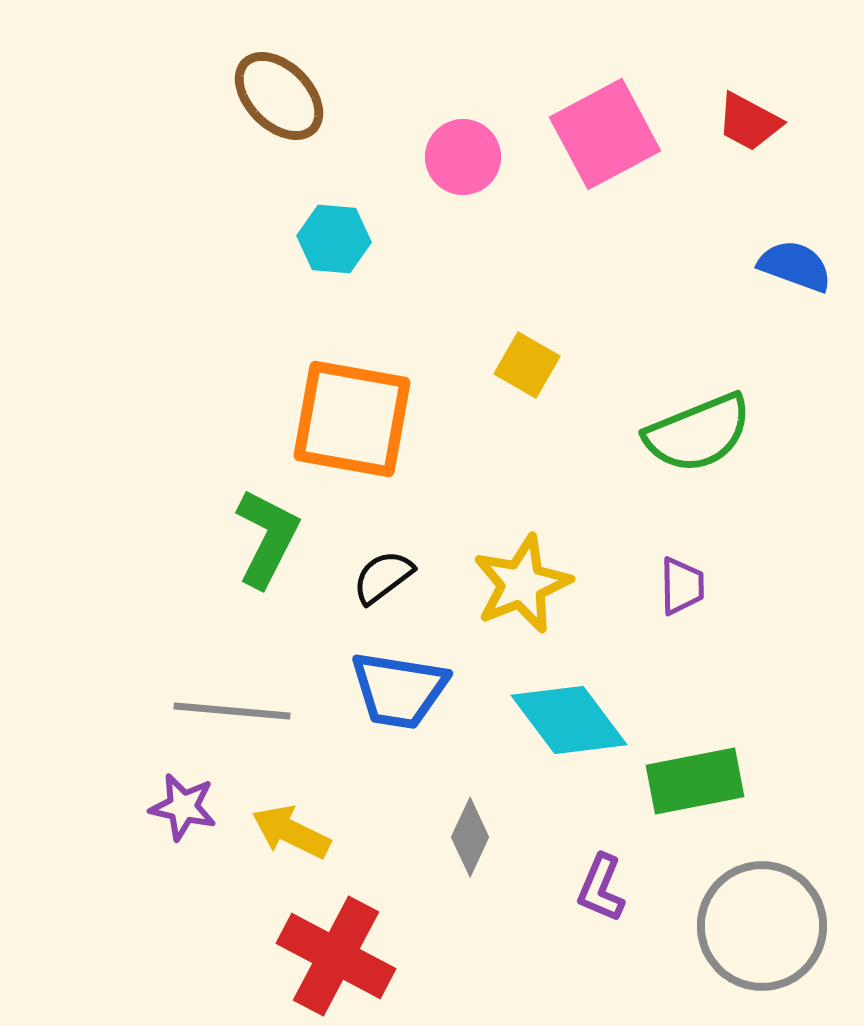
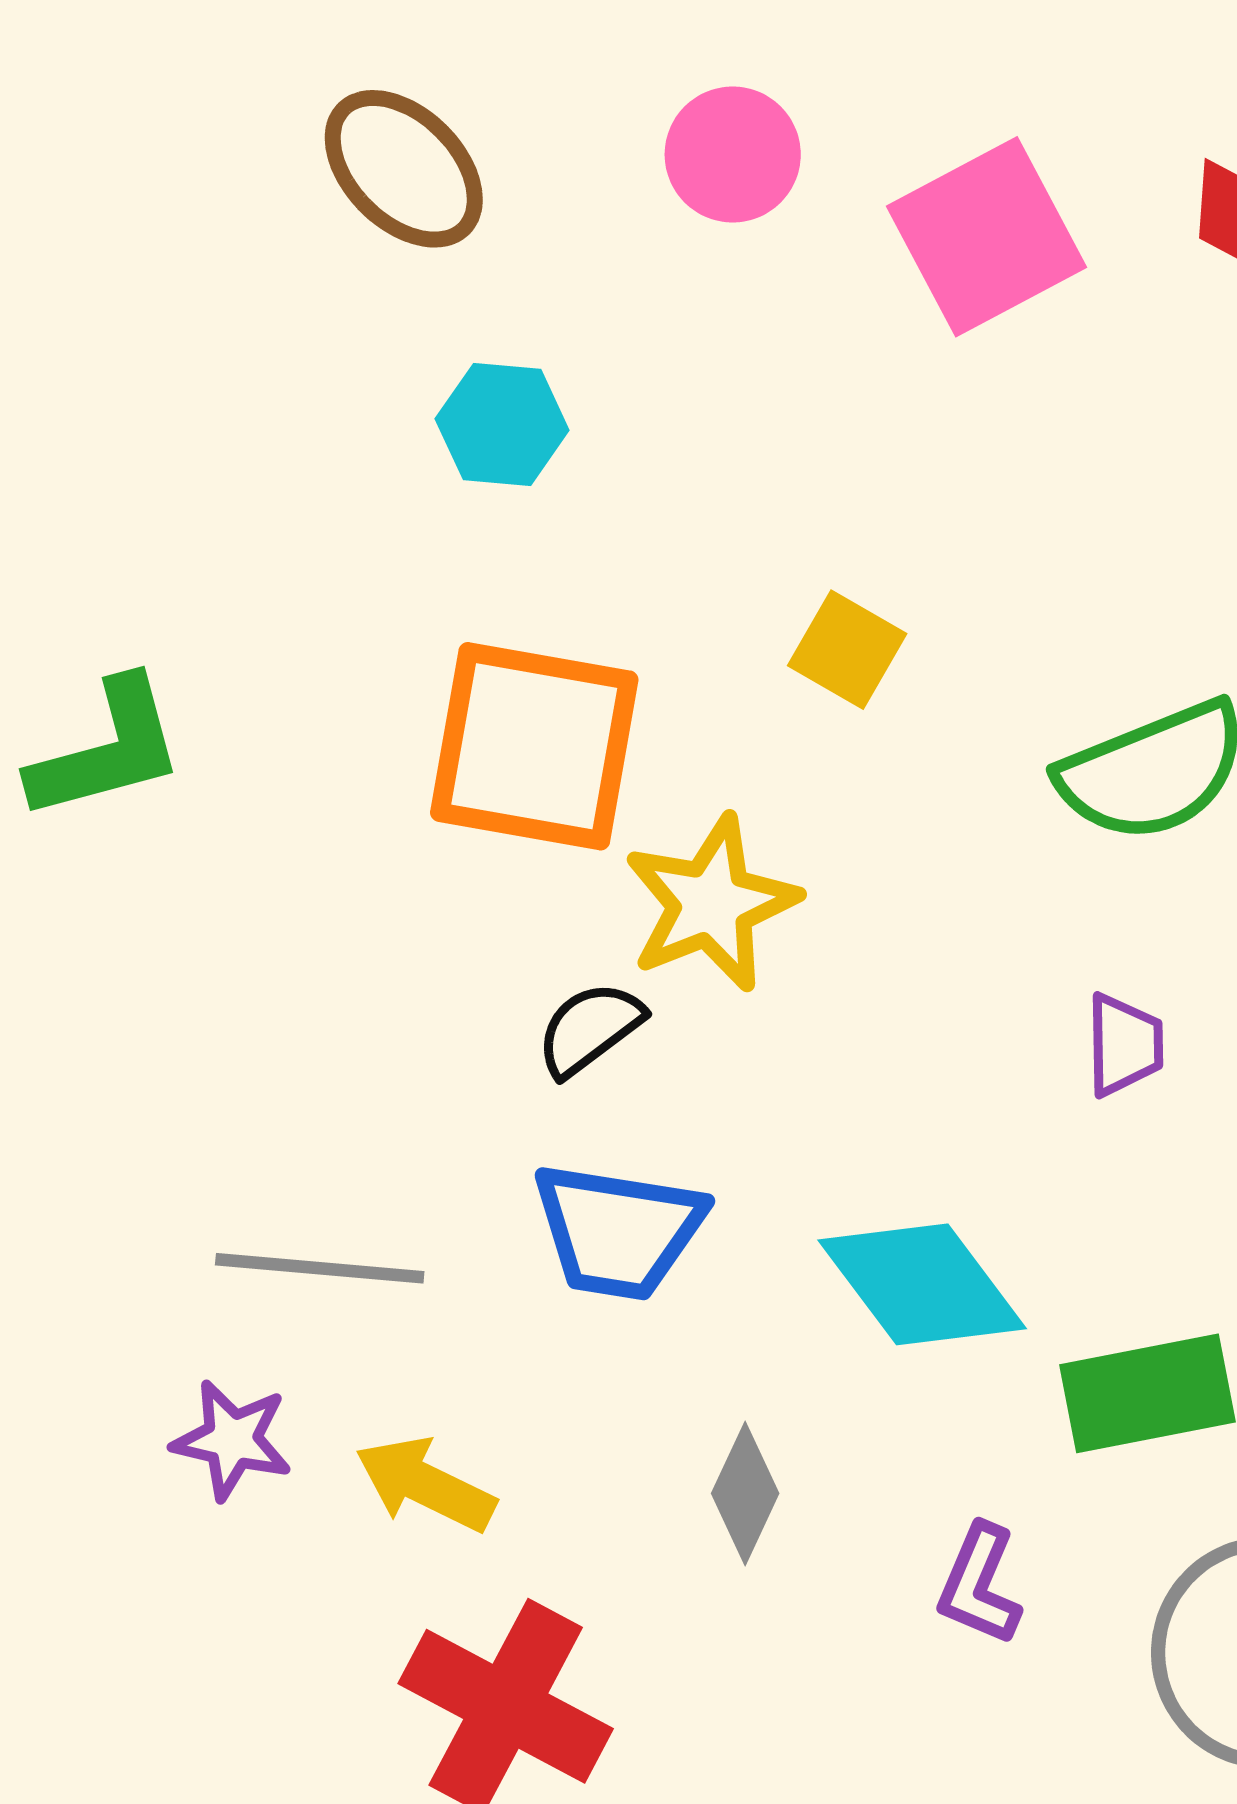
pink circle: (463, 157) -> (733, 154), moved
green L-shape: (267, 538) -> (107, 750), moved, turned 48
yellow star: (522, 584) -> (711, 904), moved

